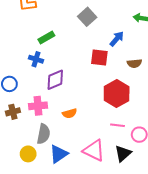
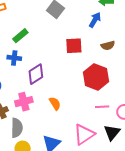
blue arrow: (117, 39) -> (95, 20), moved
orange semicircle: (70, 113) -> (55, 103), turned -96
gray semicircle: (44, 134) -> (17, 128), moved
pink triangle: (94, 150) -> (84, 134), turned -50

